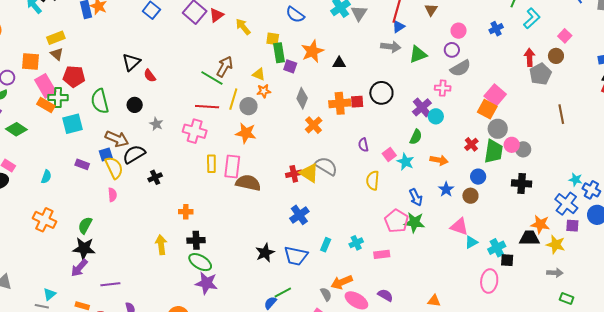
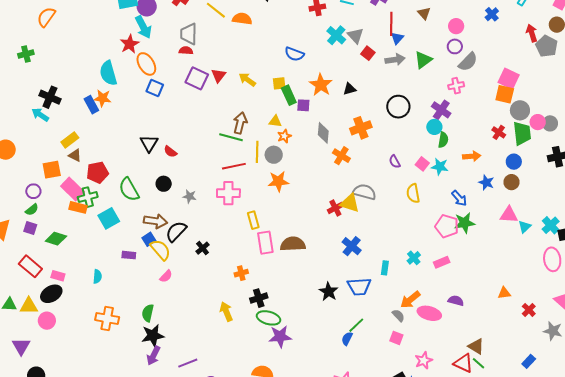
red square: (357, 102) -> (368, 53), moved, turned -32
cyan circle: (436, 116) -> (434, 127), moved
pink rectangle: (232, 167) -> (265, 243), moved
brown semicircle: (248, 183) -> (293, 244), moved
pink semicircle: (112, 195) -> (166, 276), turned 64

